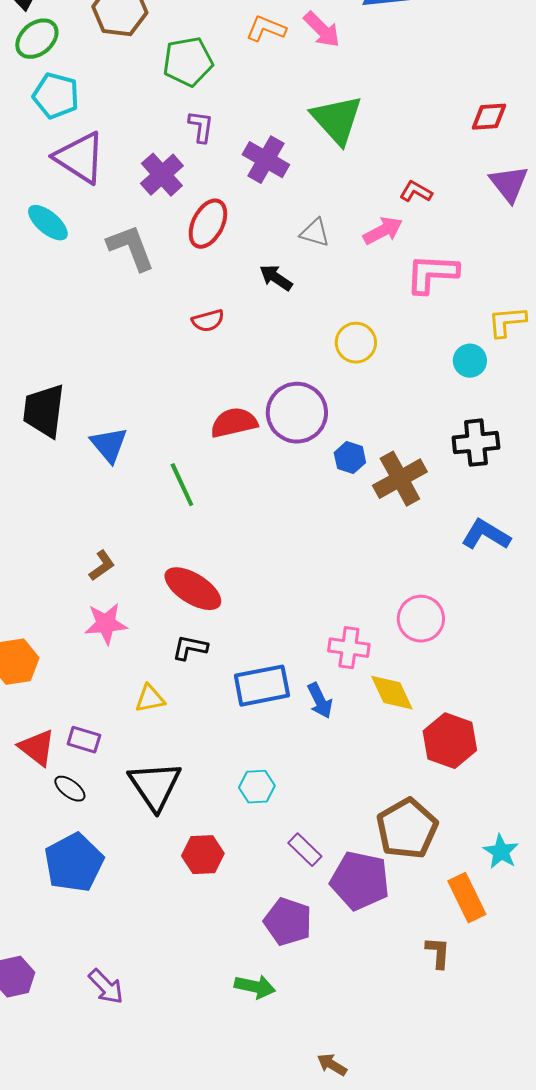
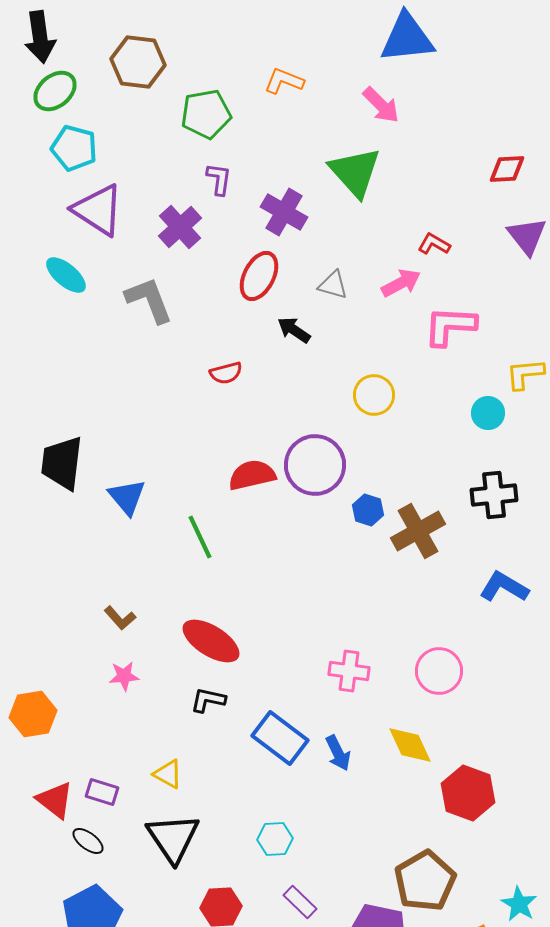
pink arrow: (322, 30) -> (381, 105), moved
red ellipse: (208, 224) -> (259, 276), moved
brown L-shape: (102, 566) -> (120, 618), turned 84
pink star: (106, 624) -> (124, 676), size x0.7
pink cross: (349, 648) -> (349, 671), moved
blue rectangle: (262, 686) -> (280, 738), turned 48
yellow triangle: (150, 699) -> (168, 774), moved, turned 40
purple rectangle: (305, 850) -> (300, 902), moved

